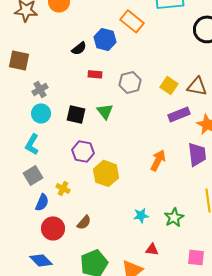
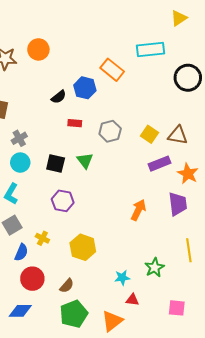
yellow hexagon: (106, 173) -> (83, 247), moved
cyan star: (141, 215) -> (122, 278), moved
brown semicircle: (84, 222) -> (67, 286), moved
blue diamond: (41, 260) -> (20, 311), turned -45

